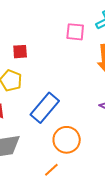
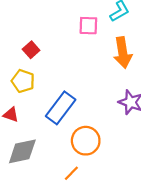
red square: (20, 52) -> (31, 50), turned -35

